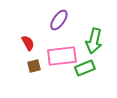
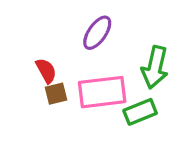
brown square: (34, 66) -> (56, 94), moved

